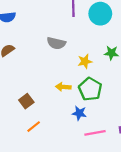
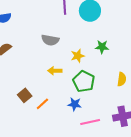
yellow arrow: (63, 87) -> (55, 71), moved
orange line: (34, 127) -> (42, 104), moved

